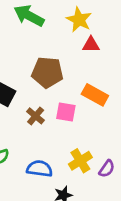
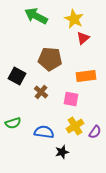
red triangle: (91, 45) -> (83, 38), turned -40
orange rectangle: (95, 95) -> (86, 76), turned -36
pink square: (66, 112) -> (71, 99), moved

